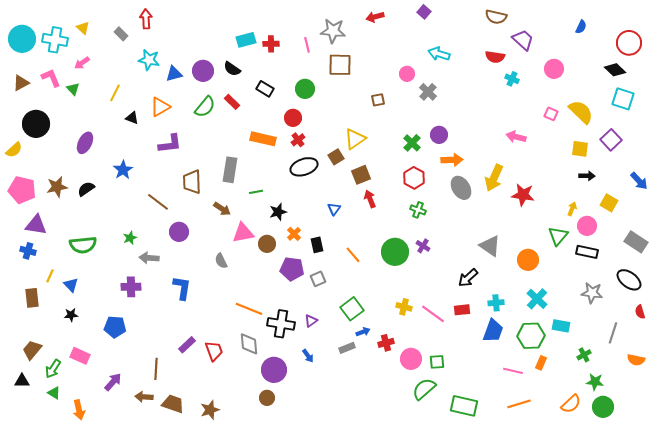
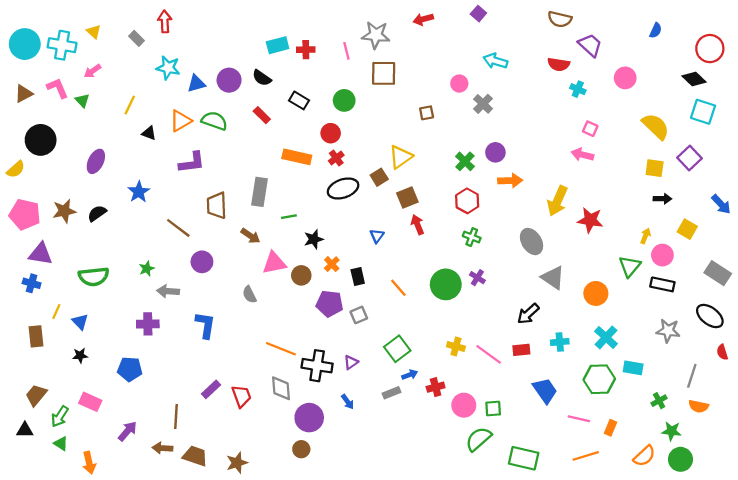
green semicircle: (205, 107) -> (214, 121), moved, turned -110
pink square: (551, 114) -> (590, 129), moved
gray ellipse: (461, 188) -> (532, 242), moved
blue trapezoid: (493, 331) -> (545, 390), moved, turned -55
orange semicircle: (636, 360) -> (699, 406), moved
orange rectangle: (541, 363) -> (611, 428), moved

